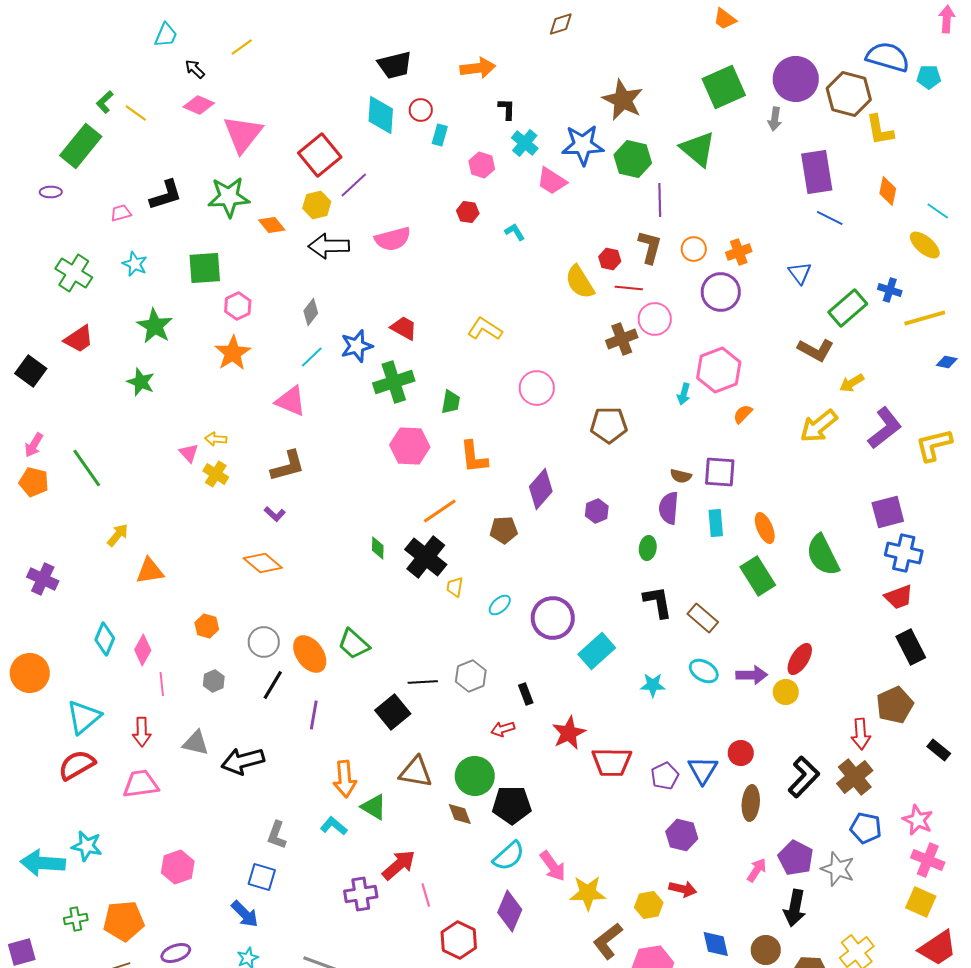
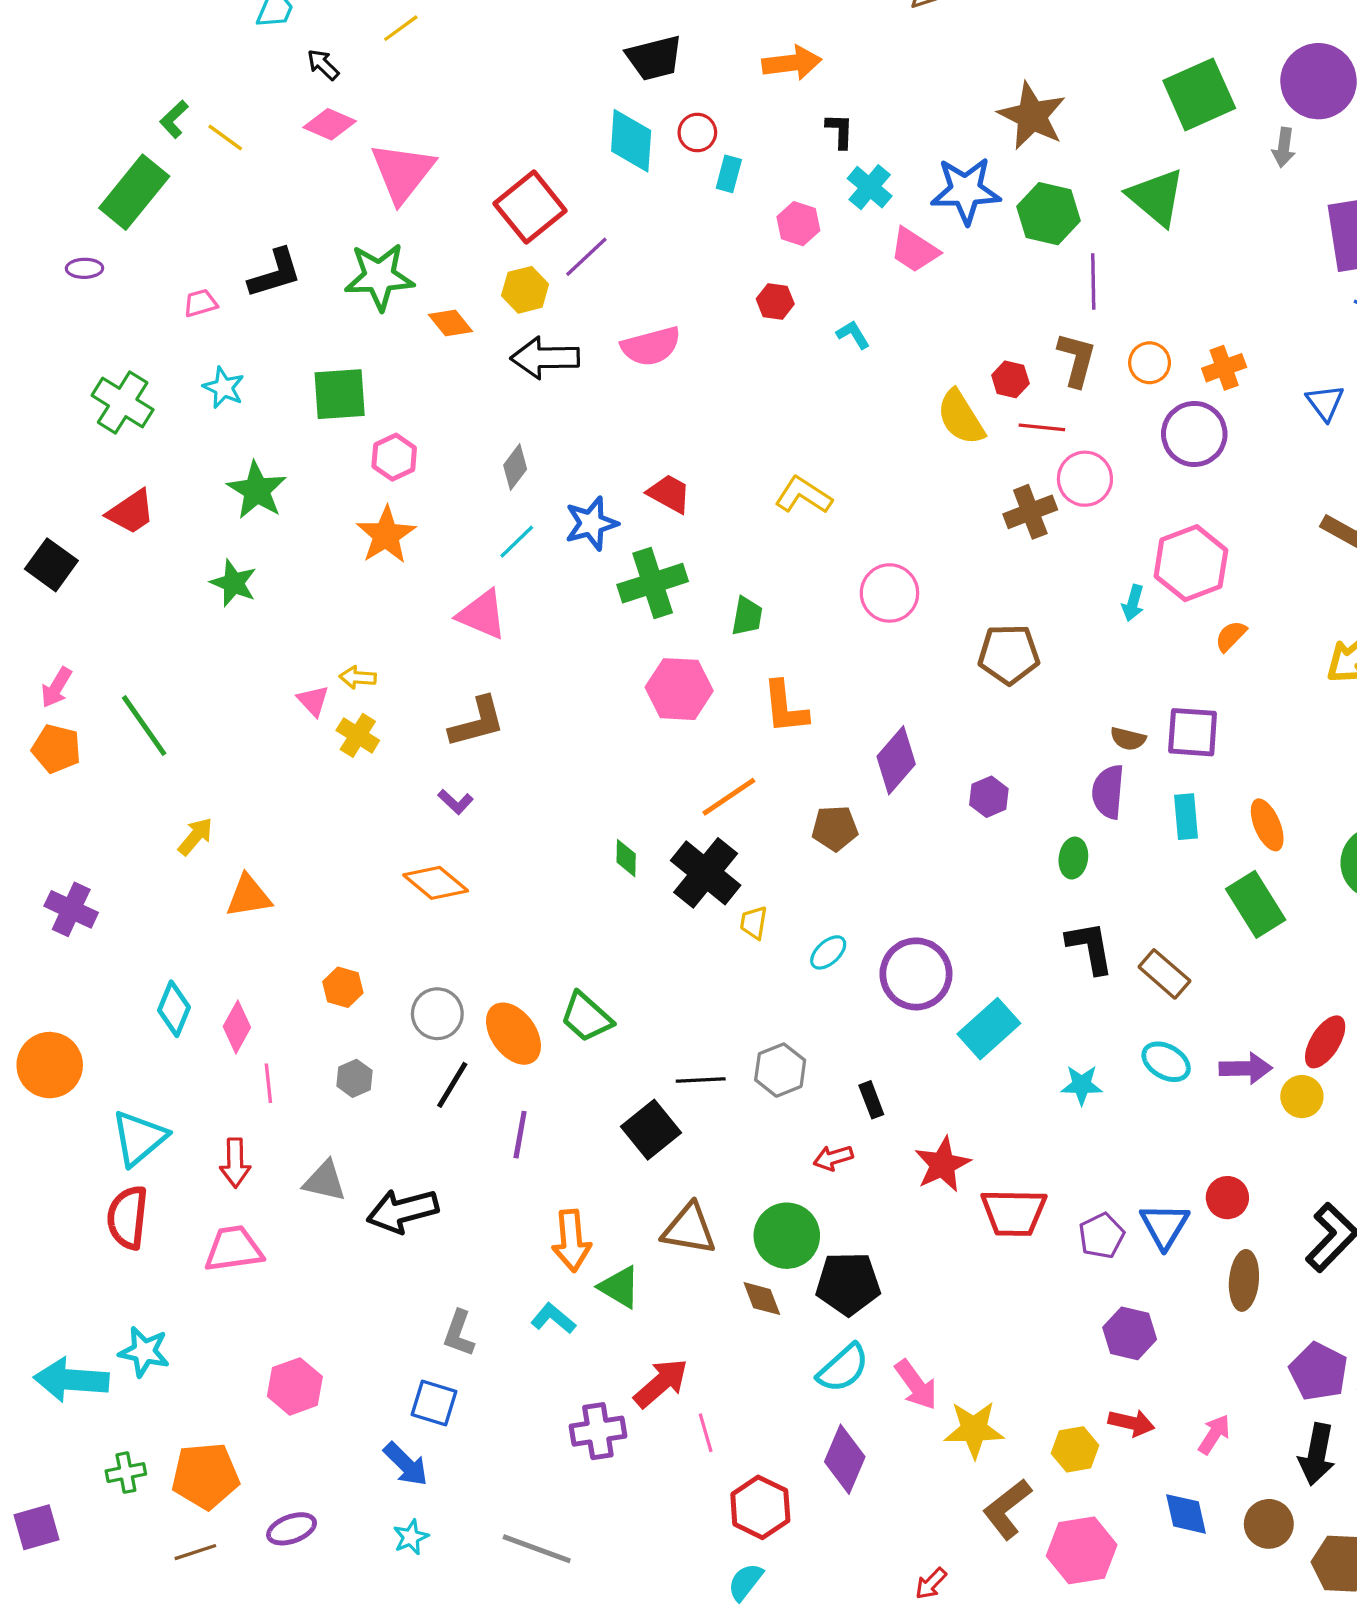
red semicircle: (77, 765) -> (128, 1217), turned -54
pink arrow: (757, 870) -> (1214, 1434), moved

